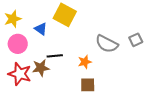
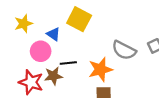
pink circle: (18, 44) -> (41, 51), moved
orange star: (85, 62) -> (100, 69), size x1.6

